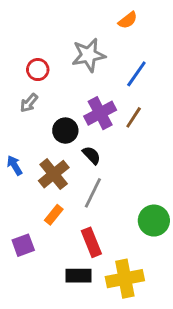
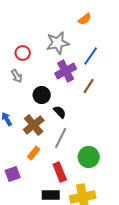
gray arrow: (29, 103) -> (17, 76), turned -72
purple cross: (100, 113) -> (66, 71), moved
green circle: (154, 221) -> (89, 157), moved

